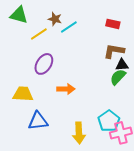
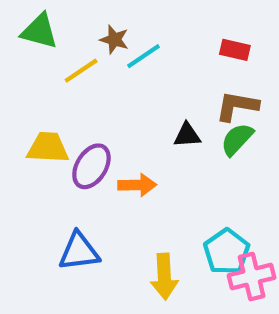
purple ellipse: (44, 64) -> (91, 166), moved
black triangle: (122, 65) -> (187, 135), moved
green semicircle: (118, 77) -> (237, 139), moved
yellow trapezoid: (23, 94) -> (48, 148), moved

